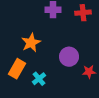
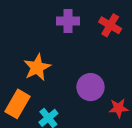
red cross: (83, 13) -> (110, 25), turned 35

